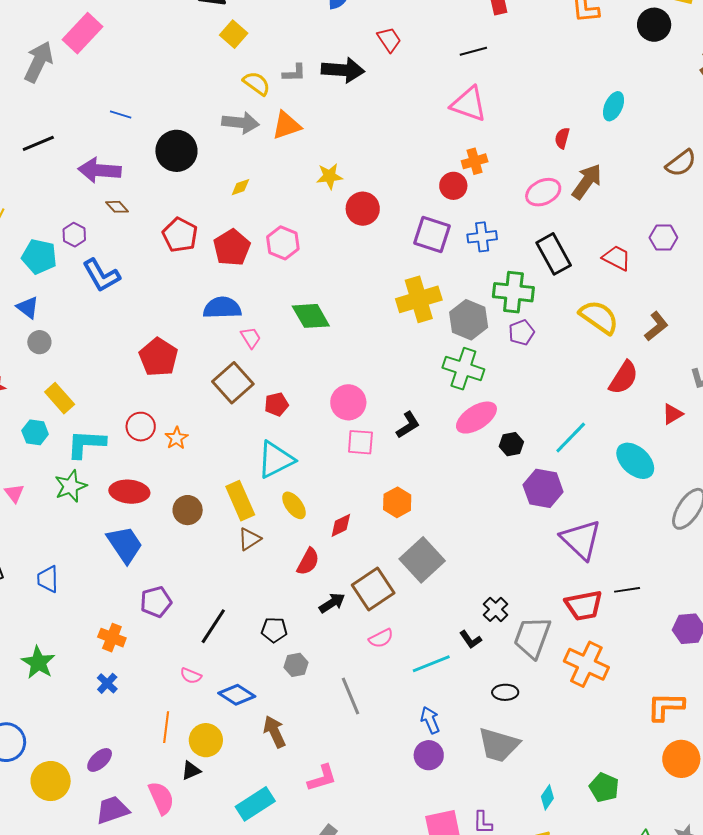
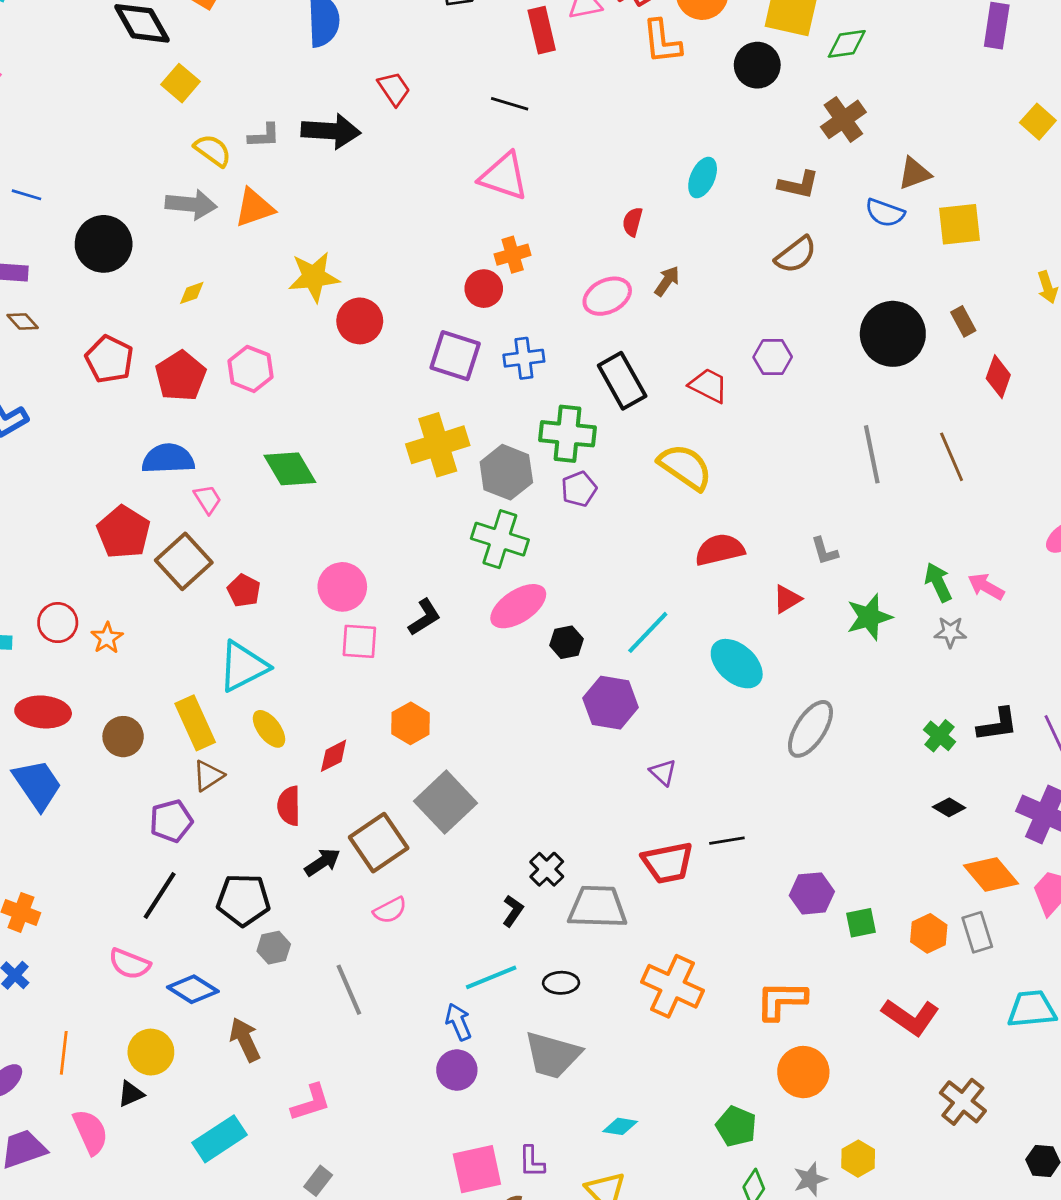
black line: (473, 51) -> (510, 104), turned 32
yellow star: (330, 176) -> (314, 277), size x1.4
brown arrow: (587, 182) -> (667, 281), size x0.6
brown L-shape: (656, 326) -> (798, 185), moved, turned 52
red pentagon: (158, 357) -> (124, 532), moved
red semicircle: (624, 378) -> (720, 550), turned -135
red pentagon: (277, 404) -> (244, 591), turned -30
purple triangle: (581, 540) -> (663, 772), size x0.5
red semicircle: (308, 562) -> (289, 806), turned 152
purple pentagon: (156, 602) -> (171, 821), moved
black pentagon: (274, 630) -> (243, 900), size x1.5
gray trapezoid: (532, 637) -> (598, 907), turned 72
black L-shape: (471, 640) -> (513, 911), turned -110
cyan line: (431, 664) -> (491, 977), moved
orange cross: (586, 664) -> (673, 986), moved
pink semicircle: (191, 676) -> (130, 964), size x1.4
orange line: (166, 727) -> (64, 1053), moved
green pentagon: (604, 787) -> (736, 1126), moved
cyan diamond: (547, 797) -> (620, 1126), turned 65

